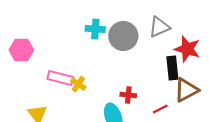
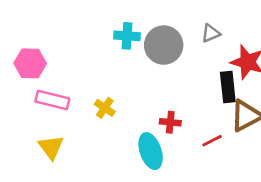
gray triangle: (159, 27) -> (211, 33), size x0.7
pink rectangle: (60, 78) -> (52, 100), moved

